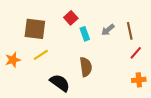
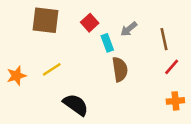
brown square: (35, 29) -> (45, 20), moved
gray arrow: (108, 30) -> (129, 29), moved
brown semicircle: (86, 67) -> (120, 69), moved

